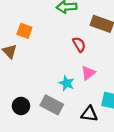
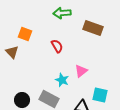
red semicircle: (79, 44) -> (57, 46), moved

